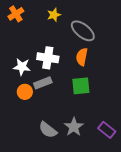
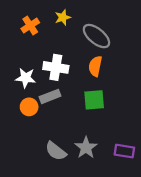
orange cross: (16, 14) -> (30, 26), moved
purple rectangle: (107, 130) -> (124, 151), turned -30

